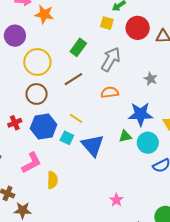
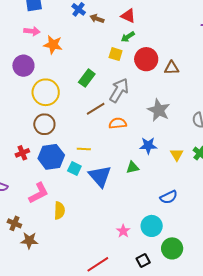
brown line: (73, 79) -> (96, 109), moved
gray star: (151, 79) -> (159, 110), size x1.6
blue star: (140, 114) -> (148, 146), size x0.7
yellow line: (76, 118) -> (84, 149), turned -32
cyan circle: (148, 143) -> (152, 226), moved

